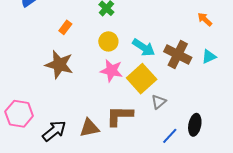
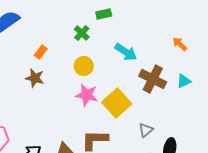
cyan arrow: (144, 47) -> (126, 52), moved
brown star: (59, 65) -> (35, 78), moved, size x0.7
gray triangle: (159, 102) -> (146, 130), moved

